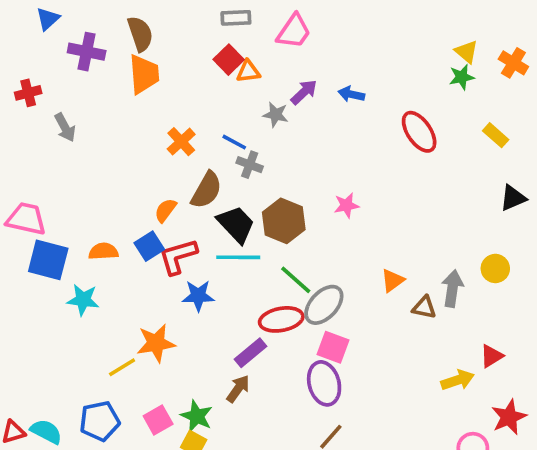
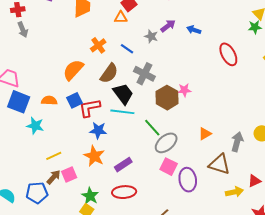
orange triangle: (248, 71) -> (121, 17), moved
gray arrow: (65, 127) -> (23, 30), moved
gray cross: (250, 165) -> (144, 74), moved, size x1.5
orange semicircle: (165, 210) -> (73, 70), moved, size x1.6
brown hexagon: (284, 221) -> (167, 98), moved
brown triangle: (424, 307) -> (219, 164), moved, size x1.6
red ellipse: (281, 319) -> (124, 192), moved
orange star: (156, 343) -> (94, 156), moved, turned 30
yellow line: (122, 367) -> (54, 156), moved
purple ellipse: (324, 383) -> (188, 180), moved
brown arrow: (238, 389) -> (54, 177), moved
pink square: (158, 420) -> (69, 174), moved

